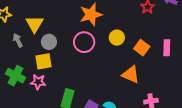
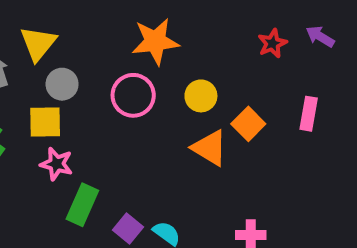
pink rectangle: (167, 48) -> (309, 114), moved
orange triangle: (131, 75) -> (210, 148), moved
pink star: (38, 82) -> (56, 164), moved

